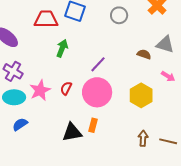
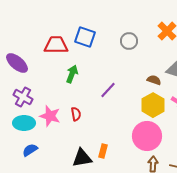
red semicircle: (66, 88) -> (76, 114), turned 144
pink star: (40, 90) -> (50, 116), turned -30
pink circle: (97, 92) -> (147, 136), moved
yellow hexagon: (141, 95) -> (153, 105), moved

